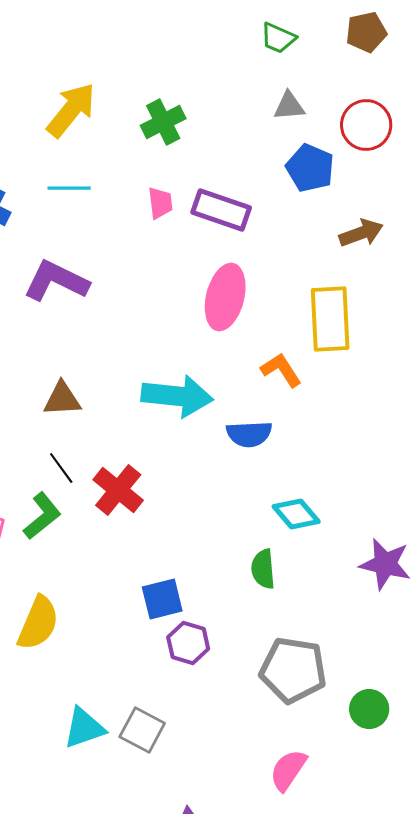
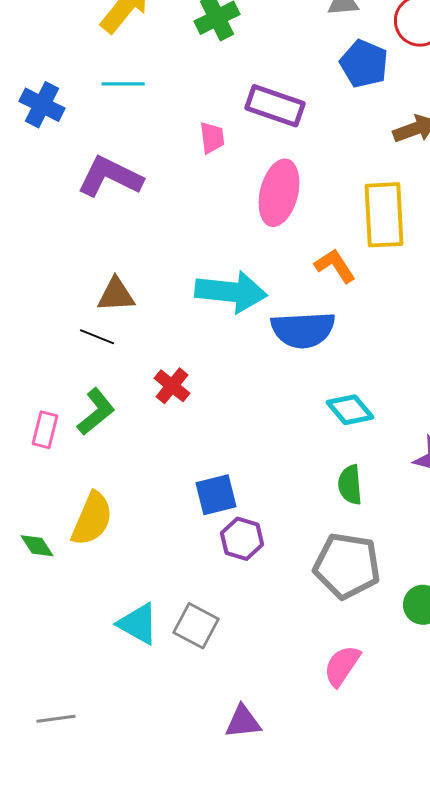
pink trapezoid: (160, 203) -> (212, 138), moved
blue semicircle: (249, 434) -> (303, 330), size x1.4
black line: (61, 468) -> (97, 337), moved, turned -32
red cross: (118, 490) -> (172, 386), size x0.7
green semicircle: (263, 569) -> (350, 485), moved
cyan triangle: (84, 728) -> (138, 624), turned 48

